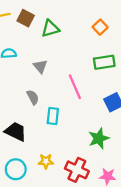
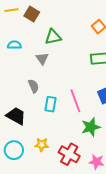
green triangle: (50, 29) -> (53, 37), moved
pink line: (75, 87) -> (75, 101), moved

